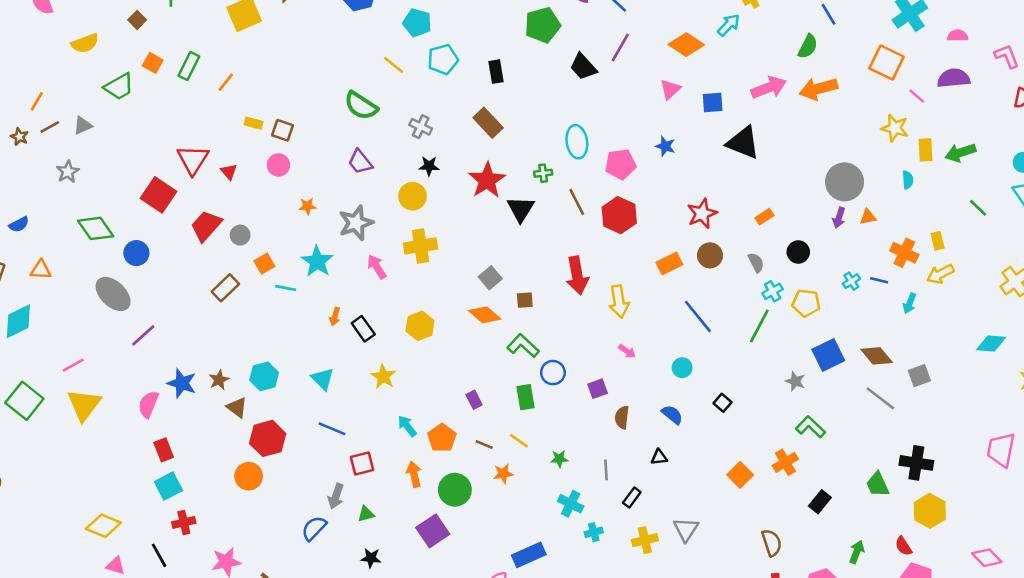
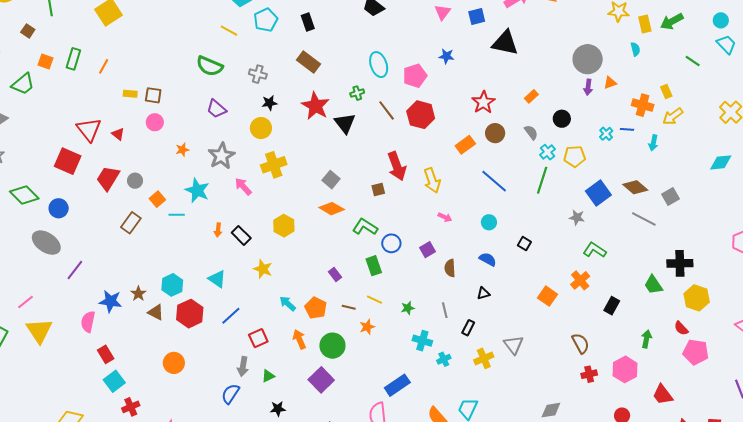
brown square: (525, 300) -> (378, 190), moved
blue line: (332, 429) -> (231, 316), turned -55
red hexagon: (268, 438) -> (190, 314), moved

